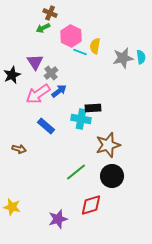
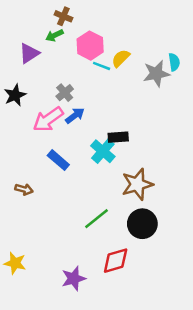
yellow semicircle: (95, 46) -> (121, 58), turned 35
cyan semicircle: (141, 57) -> (174, 62), moved
purple triangle: (35, 62) -> (29, 53), moved, turned 30
cyan cross: (81, 119) -> (103, 151), turned 30

